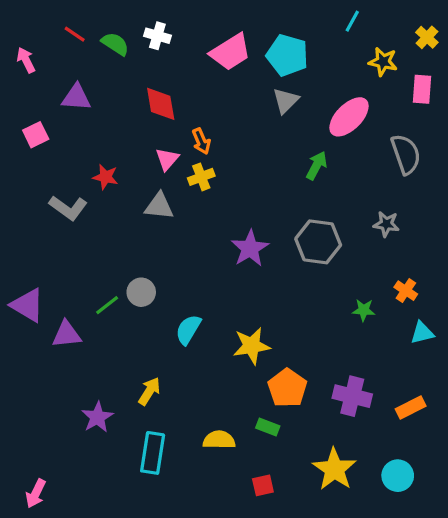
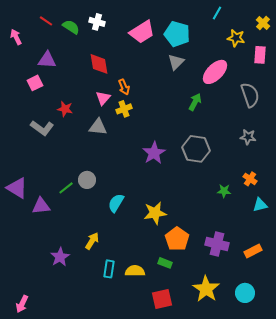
pink square: (36, 135) -> (35, 83), moved
gray star: (386, 224) -> (248, 137), moved
cyan rectangle: (153, 453) -> (109, 269), moved, size x0.7
red square: (263, 485) -> (162, 299), size x1.5

